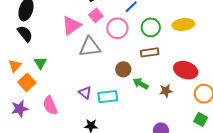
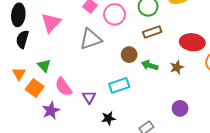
pink triangle: (71, 25) -> (51, 23), moved
black semicircle: (25, 34) -> (22, 39), turned -114
purple triangle: (85, 93) -> (89, 97), moved, turned 32
pink semicircle: (50, 105) -> (63, 87), moved
purple star: (20, 109) -> (51, 111), moved

